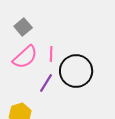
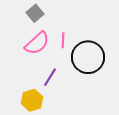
purple line: (46, 83) -> (50, 77), moved

